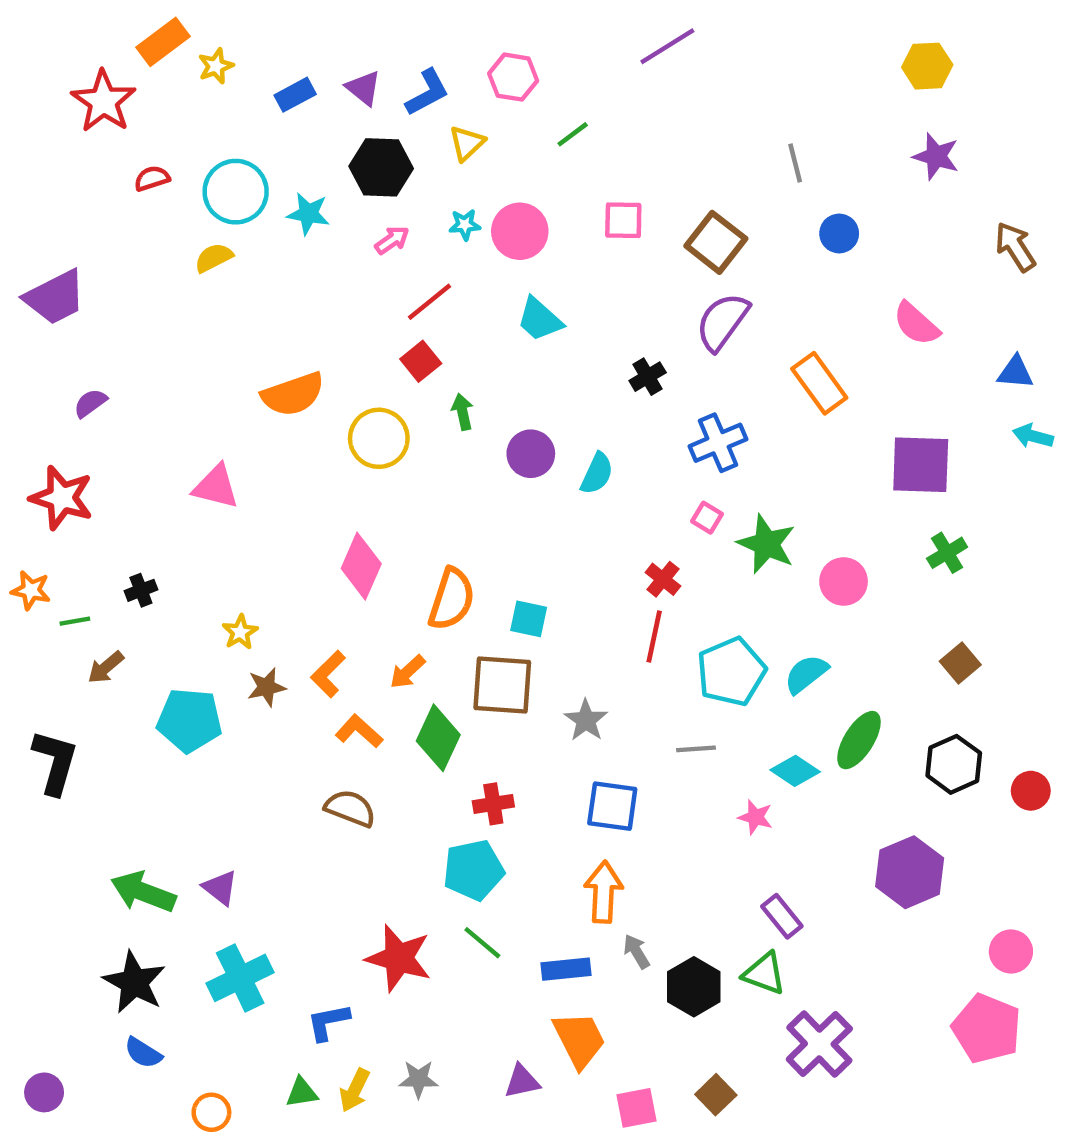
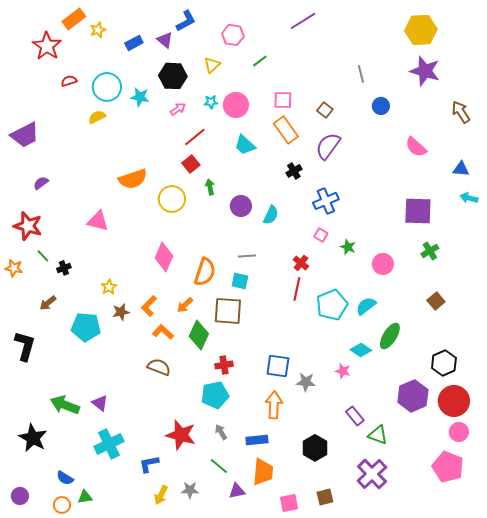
yellow hexagon: (927, 66) -> (421, 30), size x1.4
blue L-shape: (427, 93) -> (186, 21), moved
purple star: (936, 156) -> (425, 71), size x1.4
brown square: (716, 242) -> (325, 110), size x0.6
orange rectangle: (819, 383) -> (286, 130), moved
green star: (766, 544) -> (348, 247), size x0.6
green line: (75, 621) -> (43, 256), moved, turned 56
gray star: (586, 720) -> (306, 382), moved, turned -30
gray line: (696, 749) -> (247, 256), moved
black hexagon: (954, 764) -> (444, 363), moved
red circle: (1031, 791) -> (454, 401), moved, size x1.8
green line: (482, 943) -> (219, 466), moved
gray arrow: (637, 951) -> (221, 432), moved
green triangle: (764, 974) -> (378, 435), moved
black star: (134, 982) -> (33, 438), moved
orange trapezoid: (579, 1040) -> (263, 472), turned 32
green triangle: (302, 1092) -> (85, 497), moved
brown square: (716, 1095) -> (325, 497), turned 30
orange circle: (211, 1112) -> (62, 505), moved

